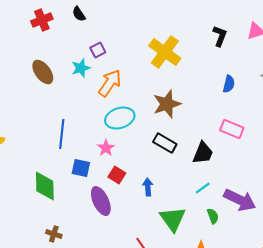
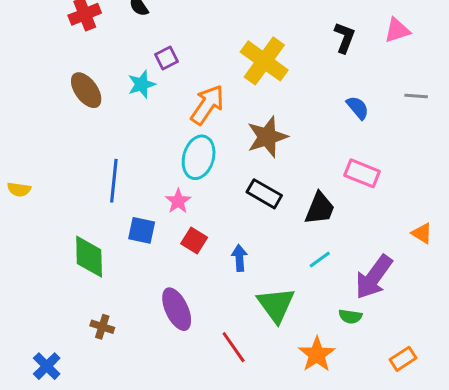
orange arrow: (110, 83) -> (207, 105), moved
blue semicircle: (229, 84) -> (358, 108), turned -54
cyan ellipse: (120, 118) -> (199, 157), turned -56
purple arrow: (240, 200) -> (374, 277), turned 100
purple ellipse: (101, 201) -> (177, 309), moved
green semicircle: (213, 216) -> (350, 316), moved, turned 119

